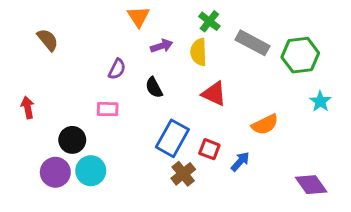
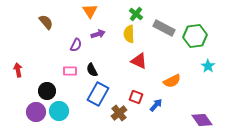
brown semicircle: (48, 40) -> (46, 22), moved
purple arrow: (162, 46) -> (98, 34), moved
black semicircle: (154, 88) -> (92, 70), moved
blue rectangle: (172, 138) -> (98, 94), moved

